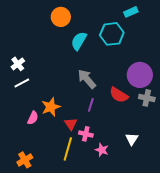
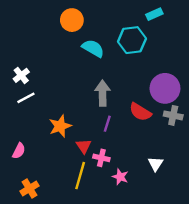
cyan semicircle: (79, 41) -> (93, 48), turned 90
gray arrow: (87, 79) -> (103, 93), turned 40
pink semicircle: (33, 118) -> (19, 151), moved

